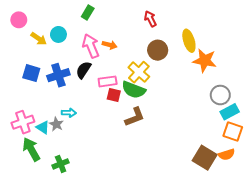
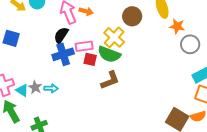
orange star: (205, 61) -> (177, 26), size x0.7
blue cross: (58, 75) -> (63, 54), moved
gray circle: (220, 95) -> (190, 44), moved
cyan arrow: (69, 113) -> (51, 88), moved

